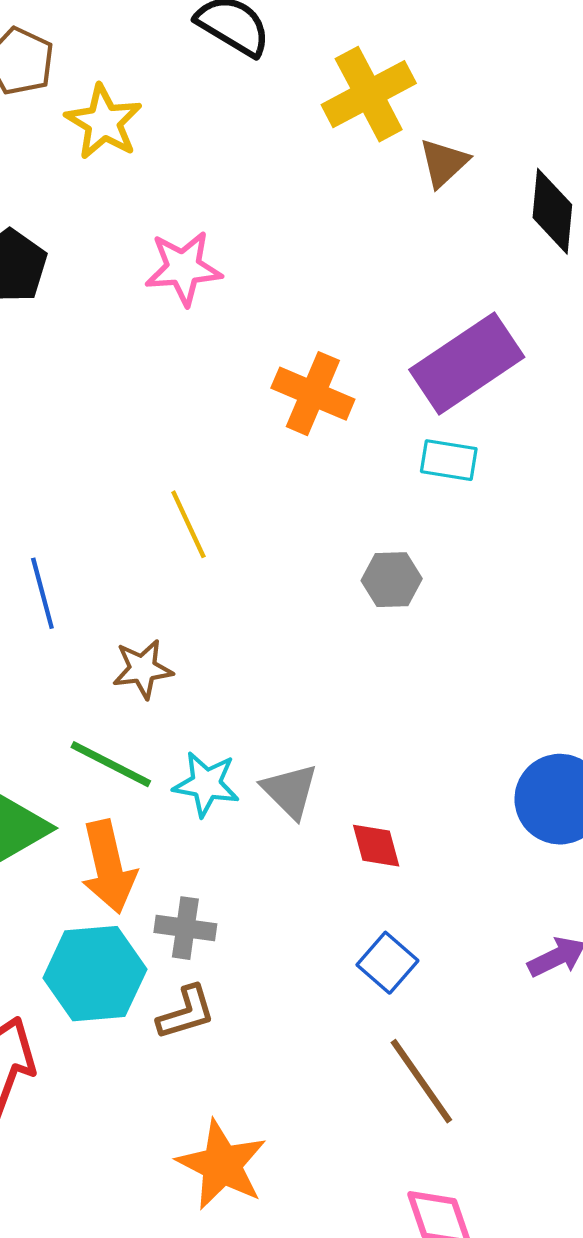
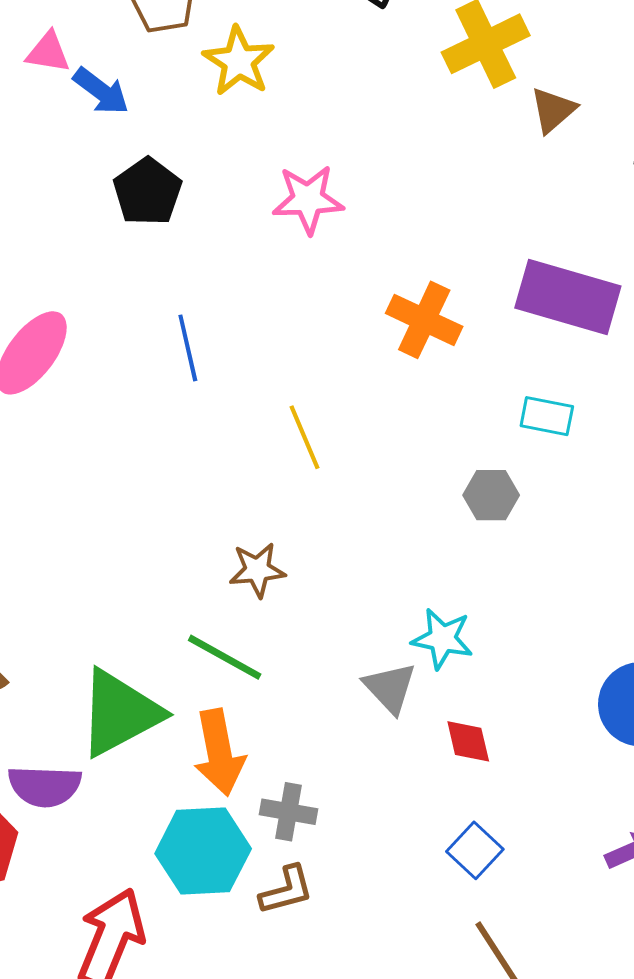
purple rectangle: (467, 363) -> (568, 297), turned 48
cyan rectangle: (449, 460) -> (547, 416), moved
blue line: (42, 593) -> (188, 348), moved
cyan star: (206, 784) -> (442, 639), moved

